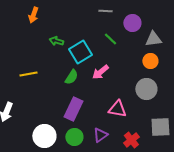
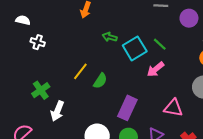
green line: (110, 39) -> (160, 44), moved
yellow line: (28, 74) -> (80, 71), turned -42
green semicircle: (71, 77) -> (100, 81), moved

